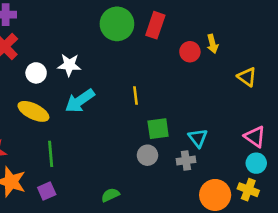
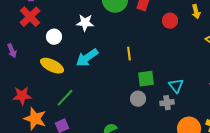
yellow arrow: (212, 44) -> (196, 12), moved
white star: (69, 65) -> (85, 23), moved
green line: (51, 154) -> (65, 98), turned 48

